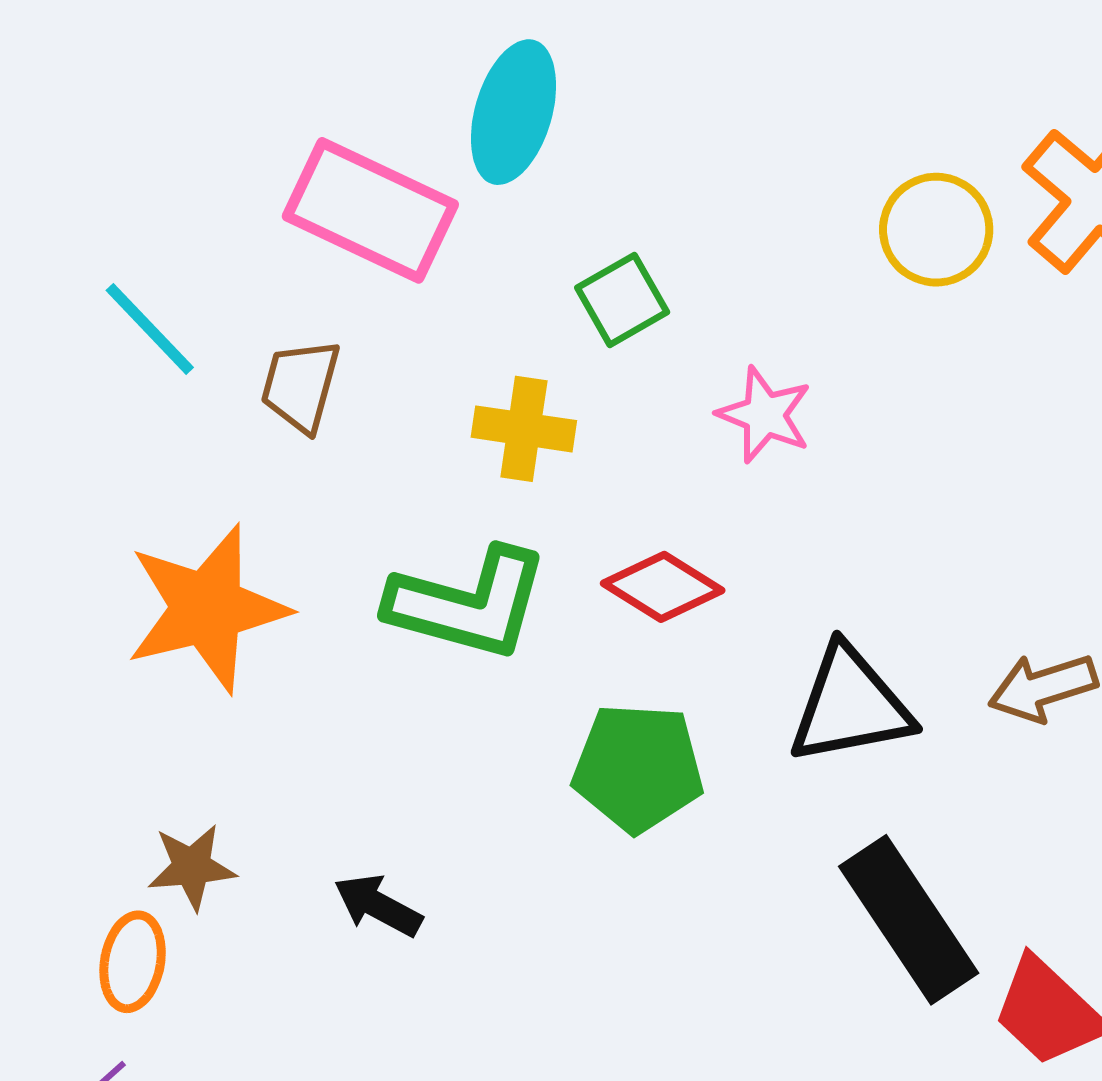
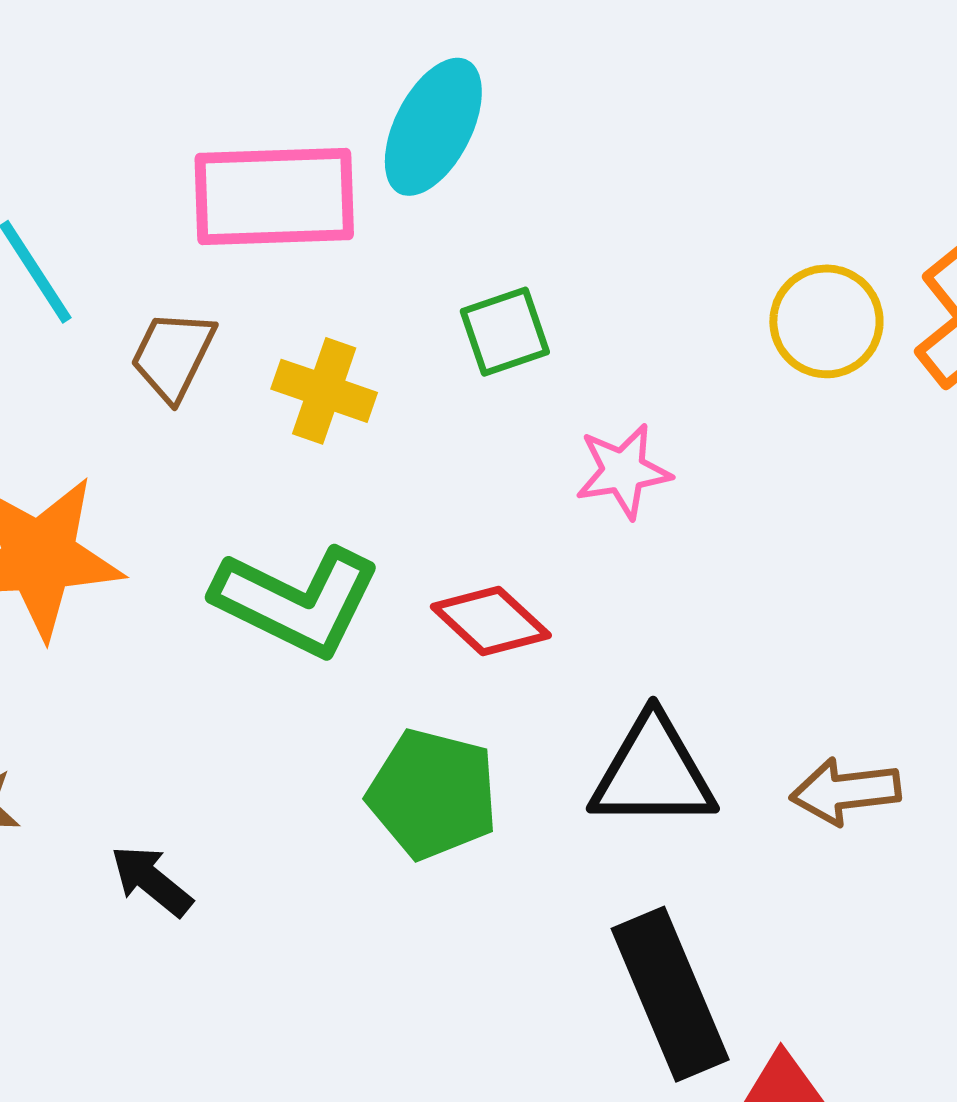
pink rectangle: (370, 210) -> (274, 196), turned -38
pink star: (765, 415) -> (623, 471), turned 30
yellow cross: (524, 429) -> (324, 391), moved

